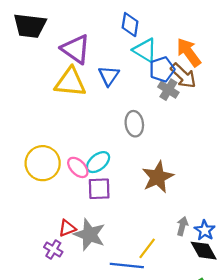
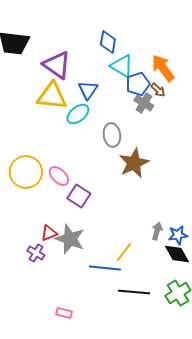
brown arrow: (183, 76) -> (158, 90), size x0.6
cyan ellipse: (98, 162) -> (78, 114), moved
brown star: (158, 177) -> (134, 163), moved
purple square: (99, 189) -> (79, 196), turned 35
blue star: (205, 230) -> (178, 235), turned 30

